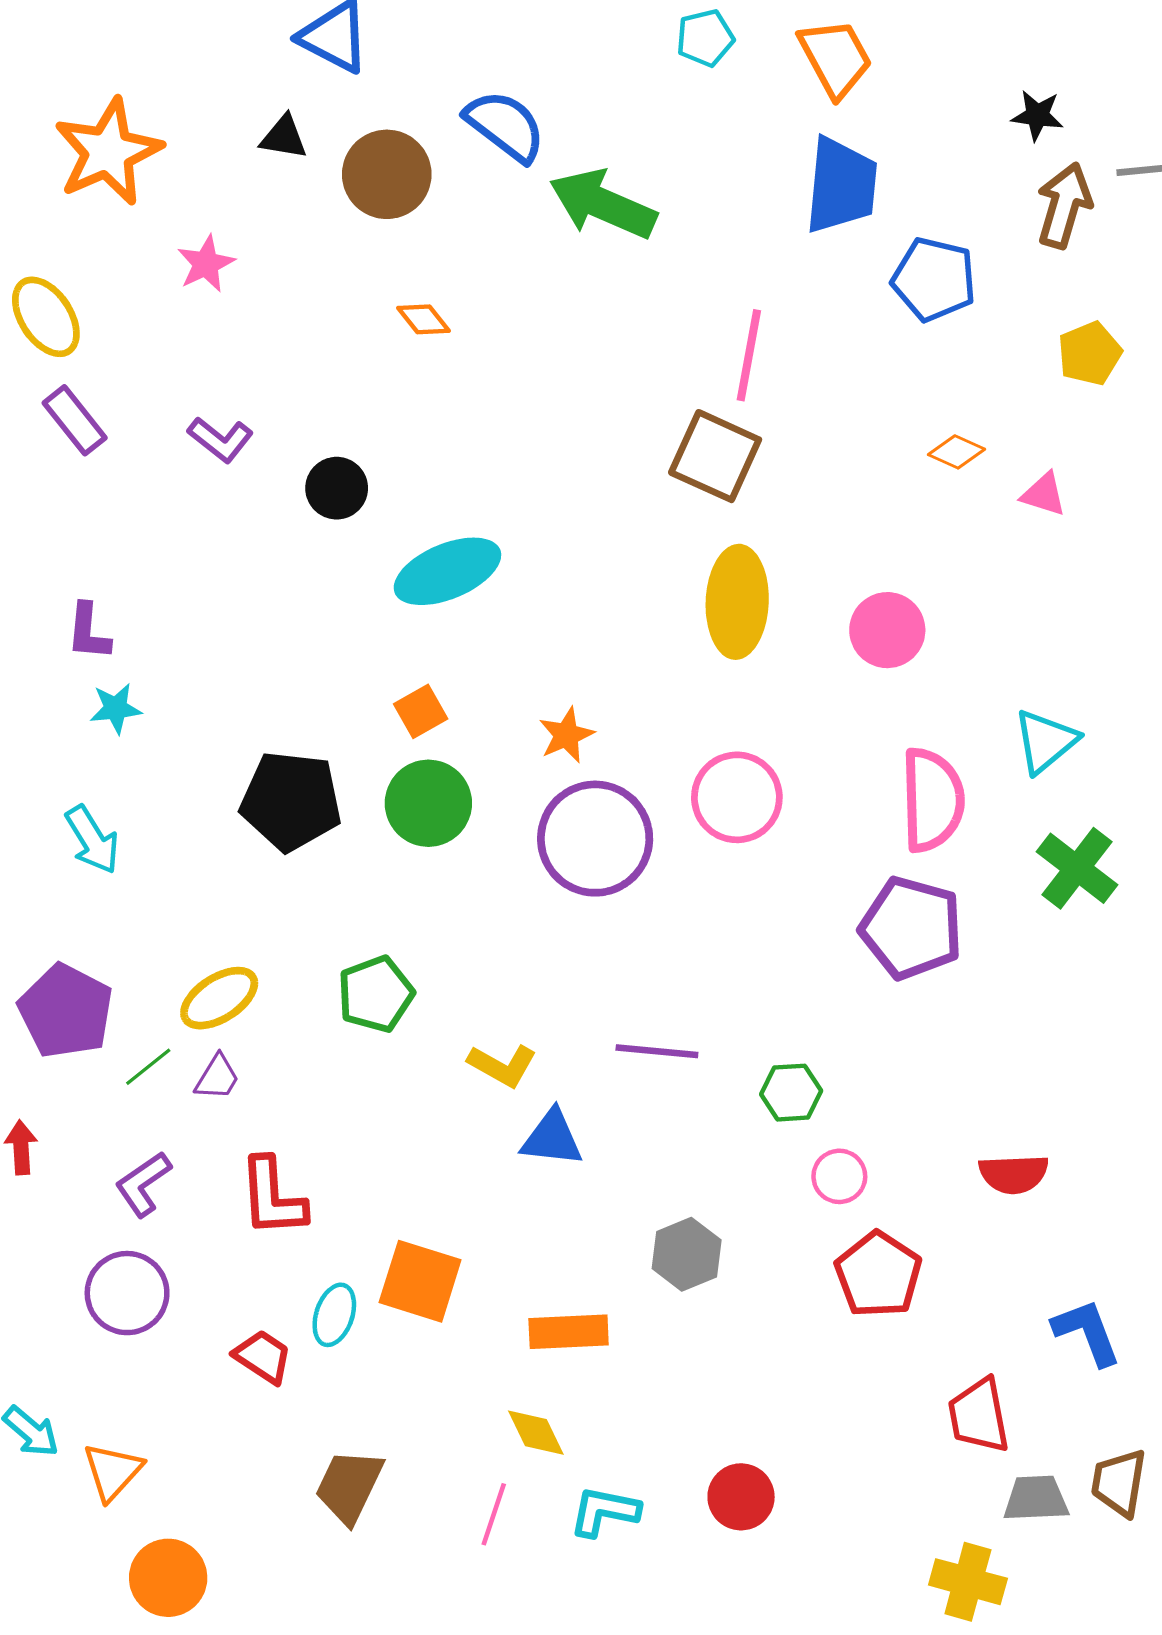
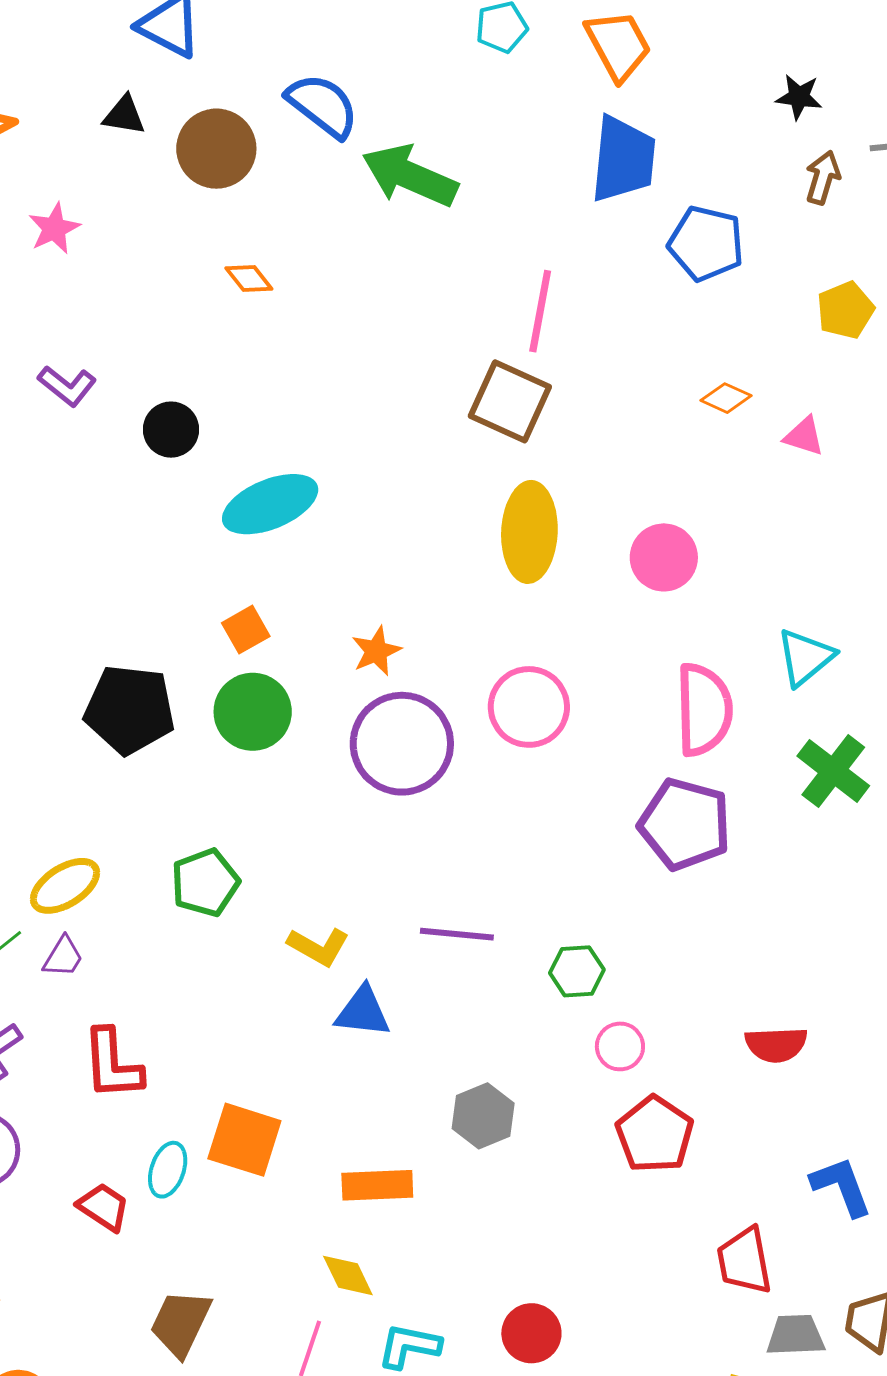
brown arrow: (1064, 205) -> (823, 178), size x0.7

